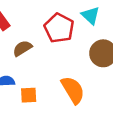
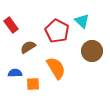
orange semicircle: (73, 90) -> (56, 68), moved

